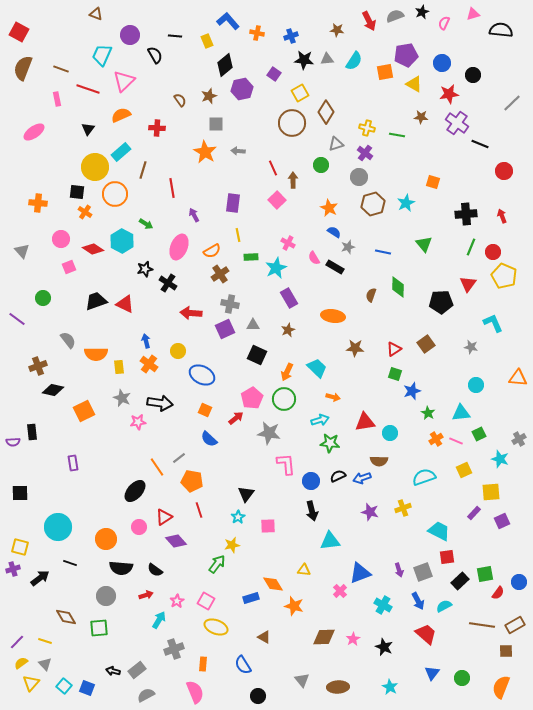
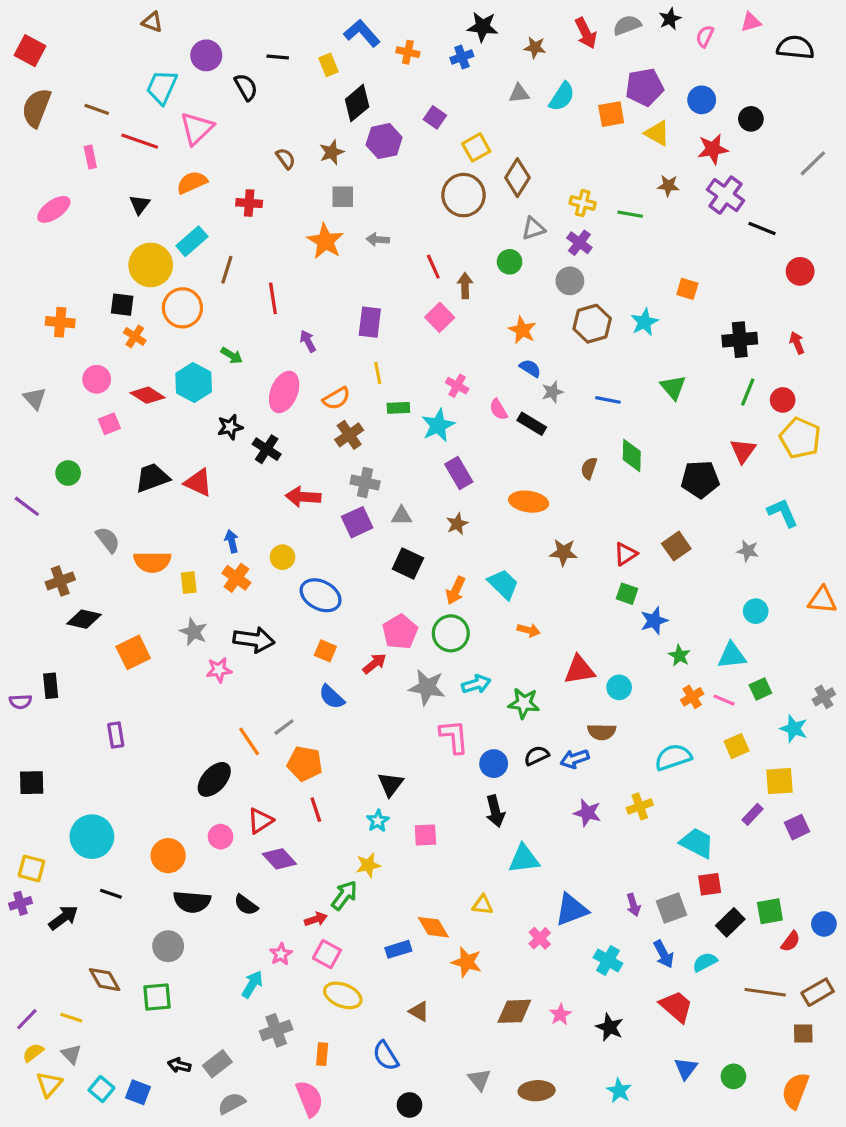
black star: (304, 60) -> (483, 27), moved
cyan arrow: (320, 420) -> (476, 684), moved
red arrow: (146, 595) -> (316, 919), moved

